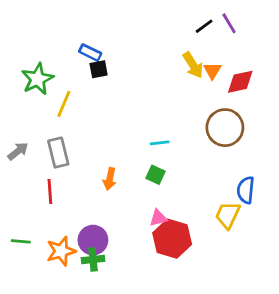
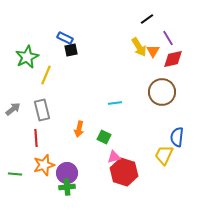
purple line: (229, 23) -> (168, 38), moved
green square: (155, 175) -> (104, 137), moved
orange star: (61, 251) -> (44, 165), moved

